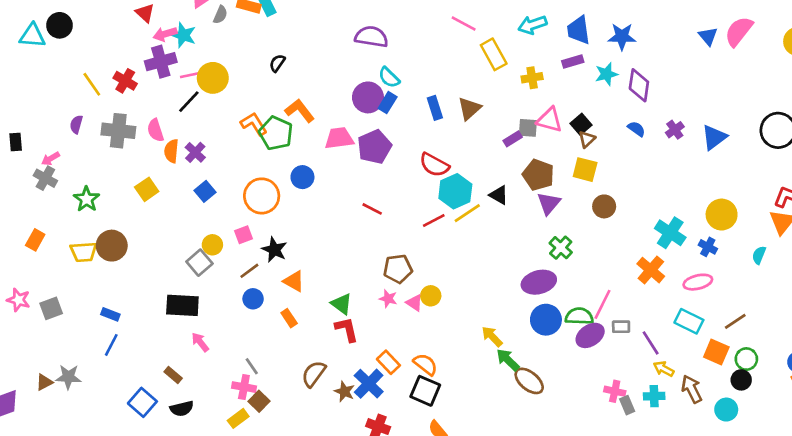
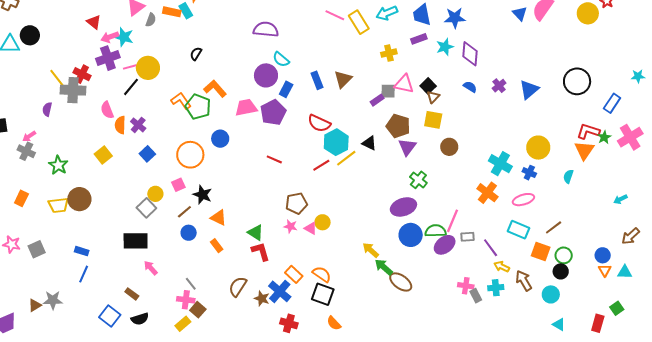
yellow rectangle: (494, 54) -> (359, 22), moved
blue rectangle: (388, 103) -> (286, 89), moved
gray cross: (118, 131) -> (73, 90), moved

